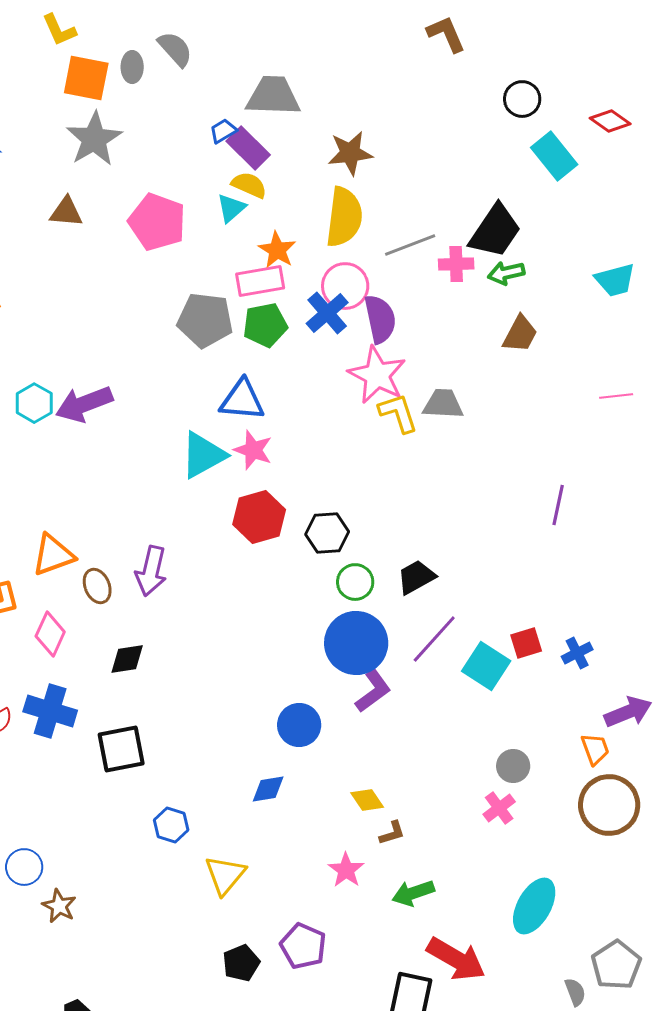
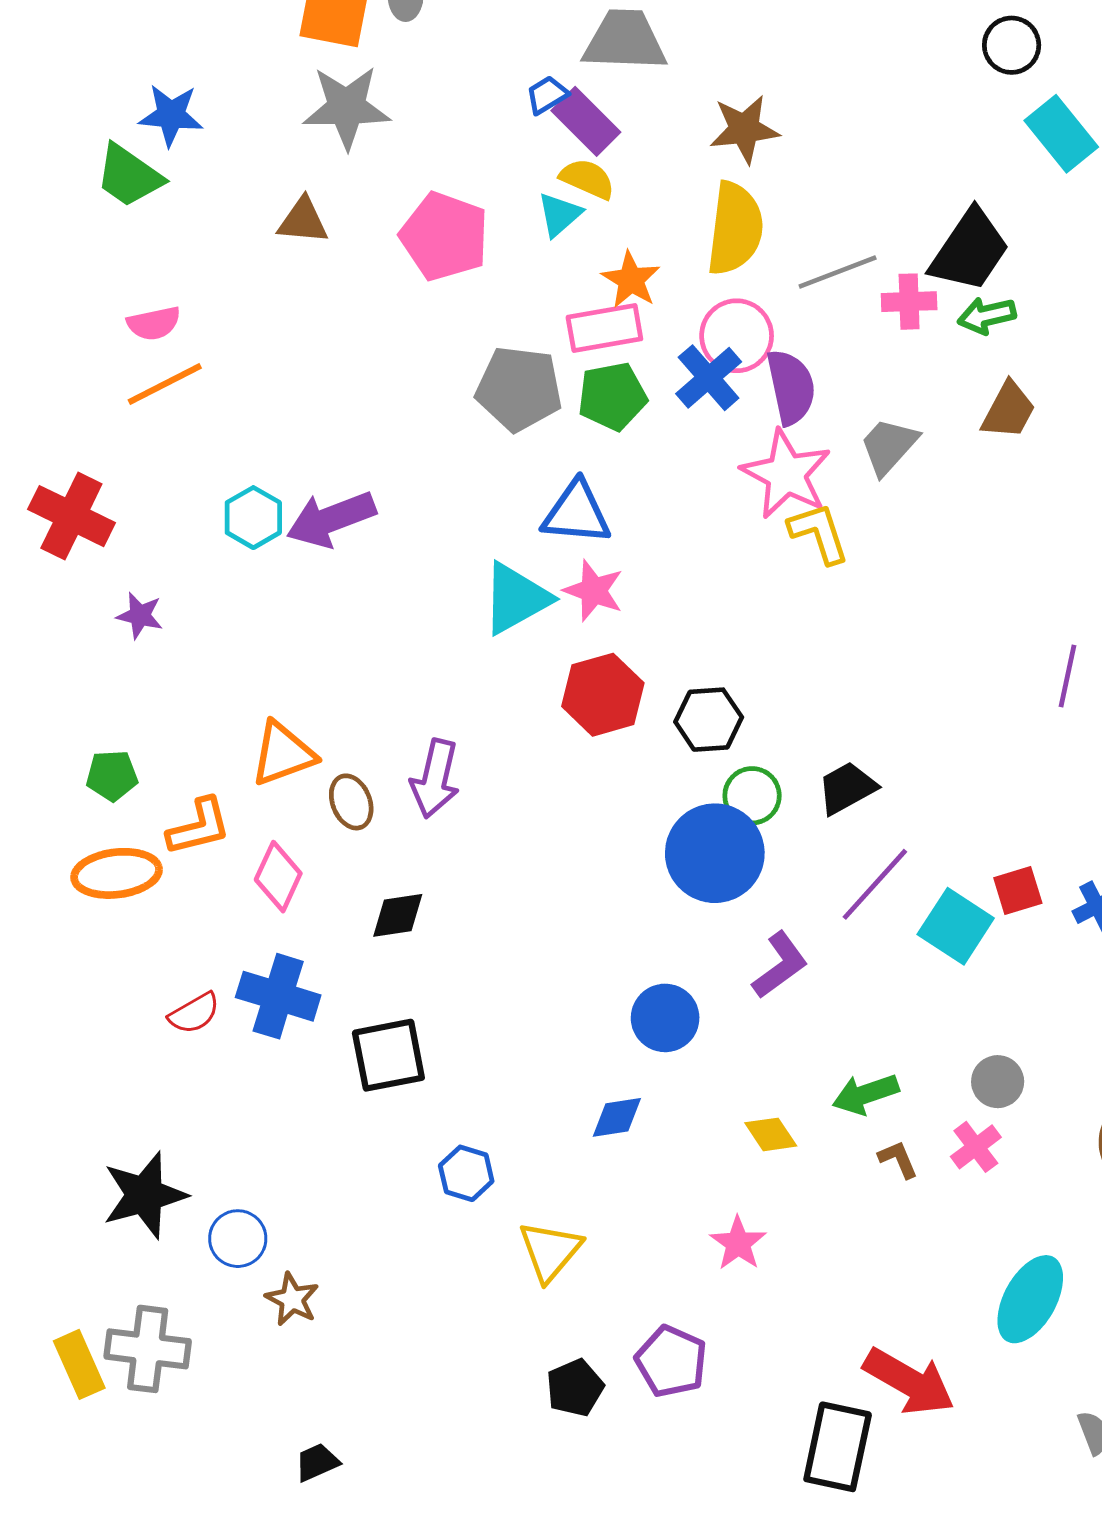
gray star: (94, 139) -> (347, 107), turned 30
gray trapezoid: (443, 404) -> (889, 446), moved, turned -51
blue circle: (356, 643) -> (715, 853), moved
brown L-shape: (392, 833) -> (898, 1159), moved, turned -96
green arrow: (413, 893) -> (866, 1094), moved

